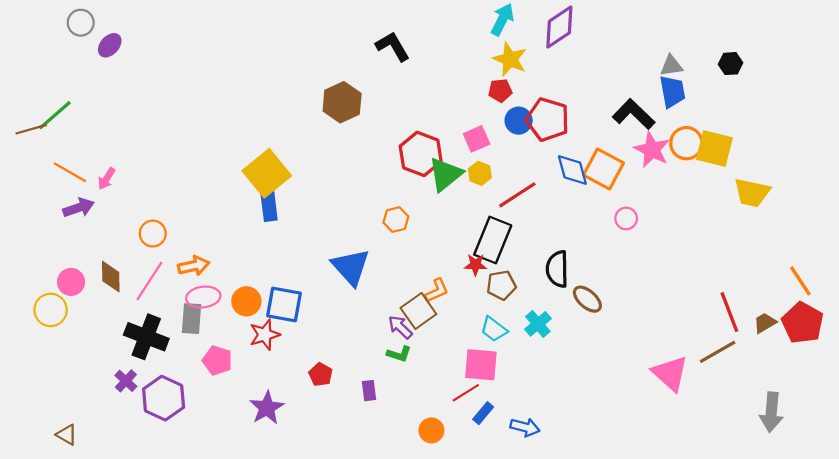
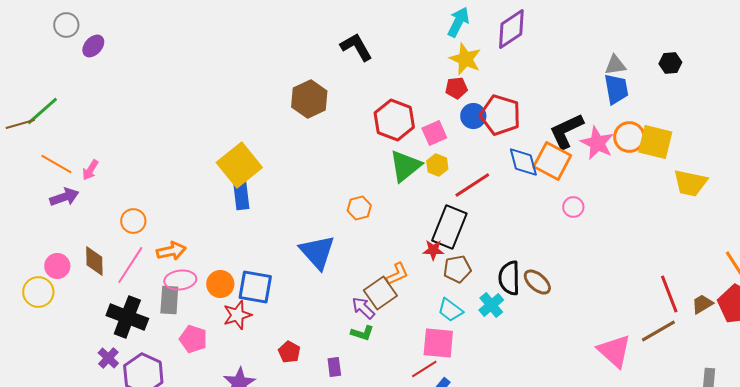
black L-shape: (634, 114) -> (566, 131), moved, turned -69
red hexagon: (421, 154) -> (394, 120), moved
black semicircle: (557, 269) -> (509, 278), moved

